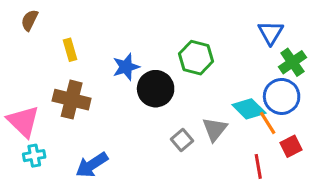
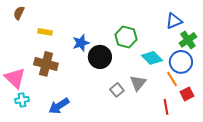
blue triangle: (271, 33) -> (174, 21), turned 36
yellow rectangle: (70, 50) -> (45, 32), turned -64
cyan diamond: (249, 109) -> (152, 58), moved

